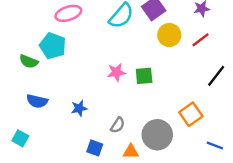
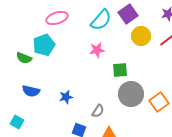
cyan pentagon: (53, 46) -> (44, 45), turned 30
pink star: (116, 72) -> (97, 50), moved
gray circle: (157, 135) -> (131, 94), moved

